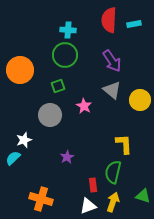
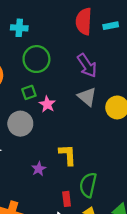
cyan cross: (68, 30) -> (19, 28), moved
pink star: (84, 106) -> (47, 104), moved
yellow L-shape: (124, 144) -> (68, 155), moved

